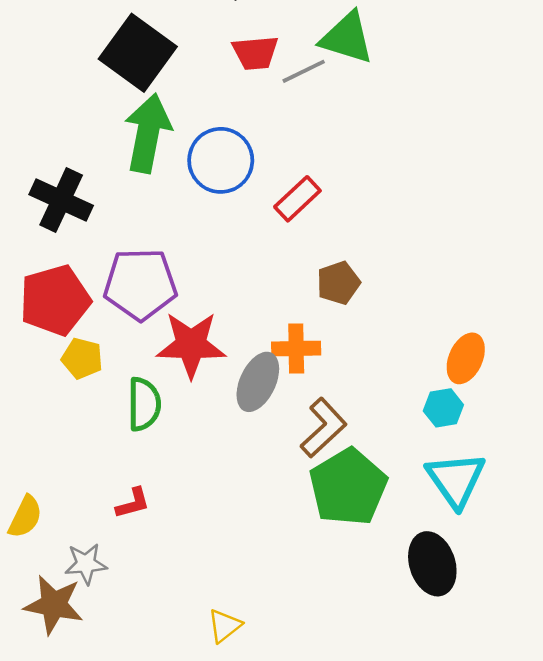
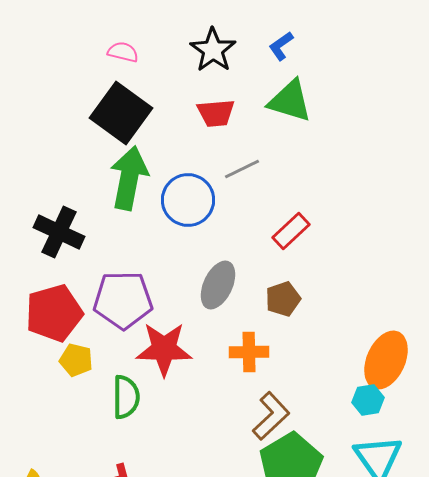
gray line: (304, 71) -> (242, 169), moved
red rectangle: (297, 199) -> (291, 231), moved
orange ellipse: (466, 358) -> (386, 360), size x1.4
gray ellipse: (258, 382) -> (218, 285), moved

